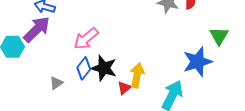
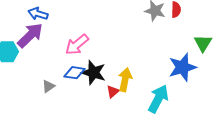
blue diamond: (84, 68) -> (75, 73), turned 60

